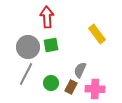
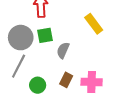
gray semicircle: (80, 70) -> (63, 50), moved
green circle: (51, 83) -> (38, 85), moved

